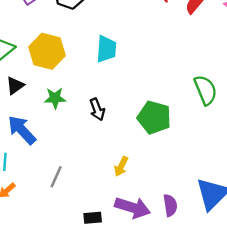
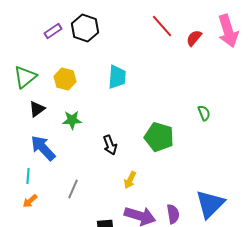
yellow hexagon: (47, 51) -> (65, 79), size x0.7
green semicircle: (206, 90) -> (204, 113), size x0.6
black arrow: (97, 109) -> (110, 145), moved

